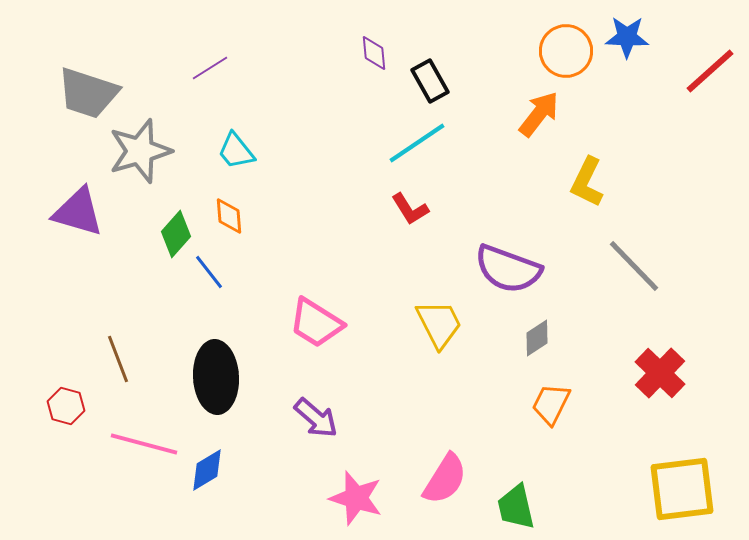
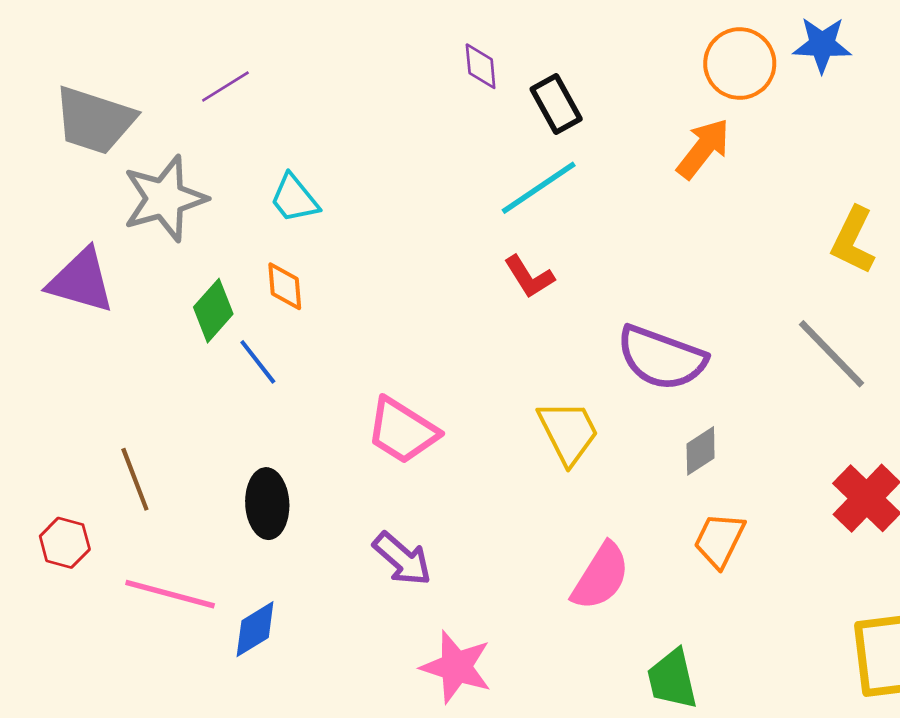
purple line: (210, 68) -> (225, 86), moved
yellow L-shape: (587, 182) -> (853, 240), moved
black ellipse: (216, 377) -> (267, 504), size x0.7
pink semicircle: (445, 479) -> (601, 576), moved

